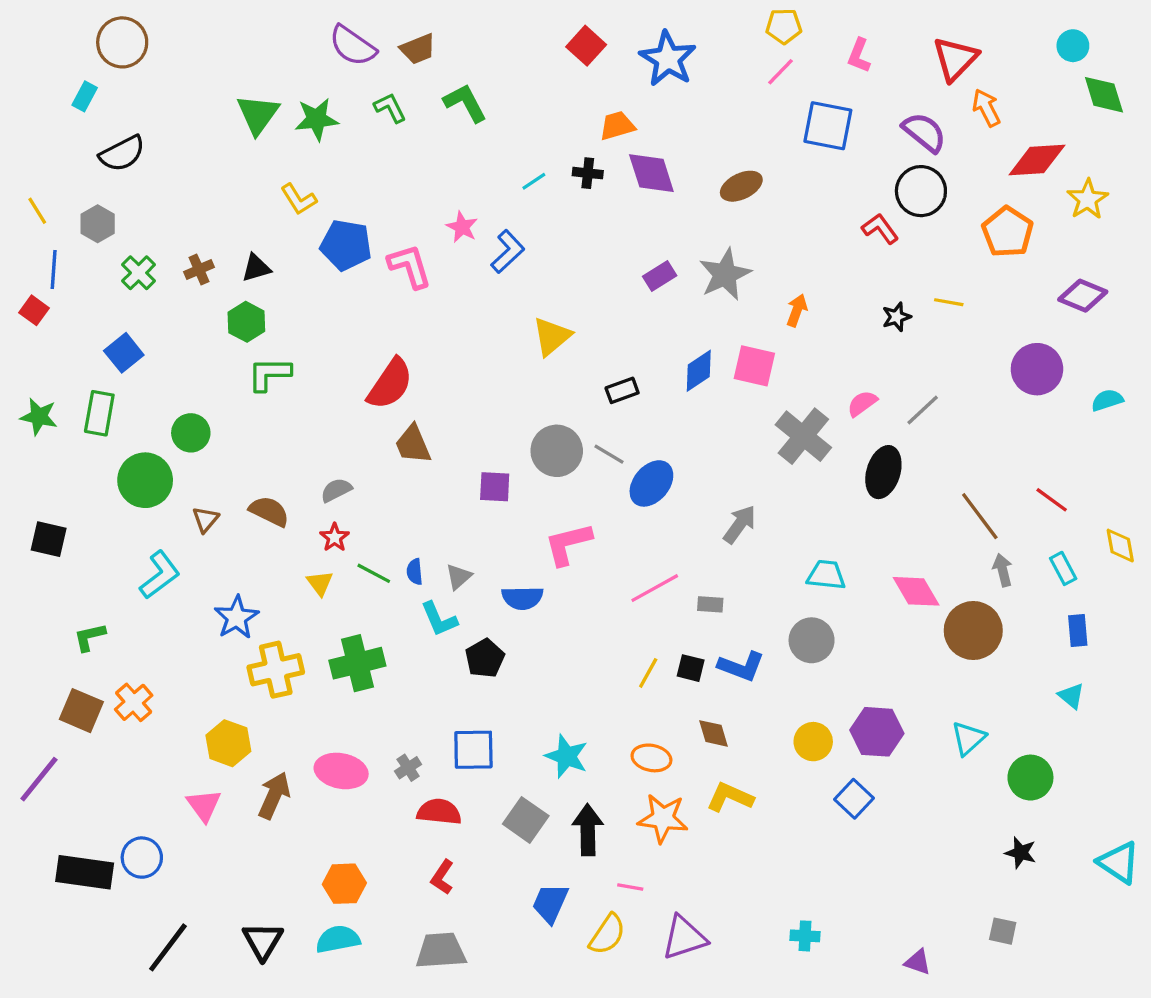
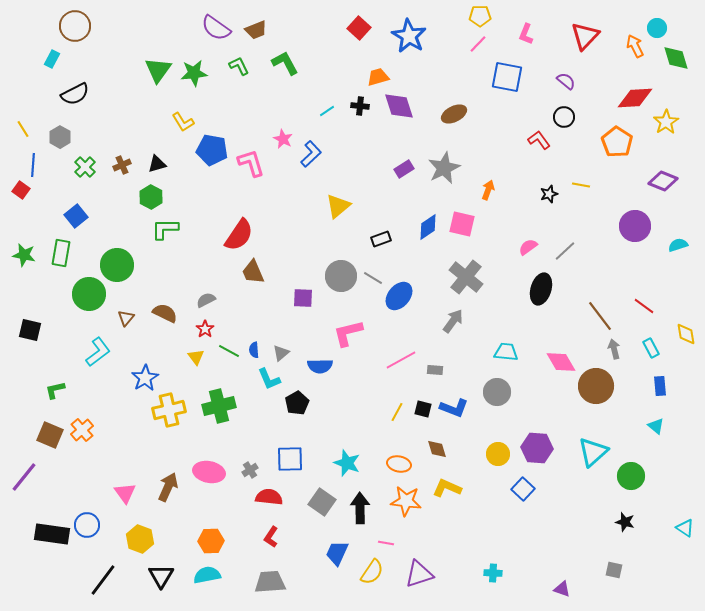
orange arrow: (986, 108) -> (635, 46), moved
purple semicircle: (924, 132) -> (566, 81), size x0.7
black circle: (921, 191) -> (564, 117), size x0.7
green circle: (191, 433) -> (117, 265), size x1.4
gray cross: (803, 436) -> (466, 277), moved
cyan triangle: (968, 738) -> (593, 452), size x1.4
yellow hexagon: (228, 743) -> (140, 539), moved
cyan triangle: (1119, 862) -> (685, 528), size x0.7

